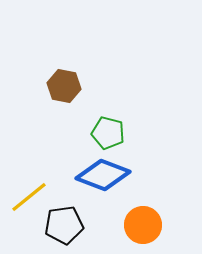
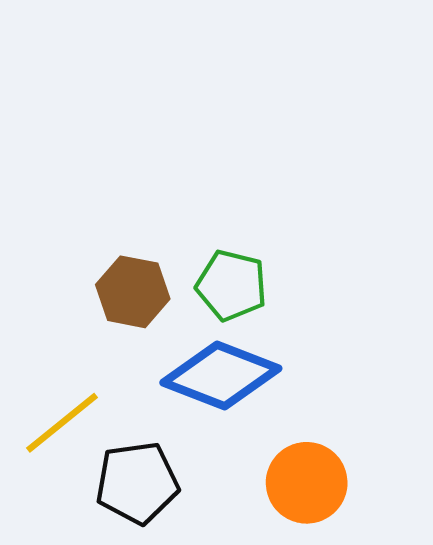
brown hexagon: (64, 86) -> (133, 292), moved

